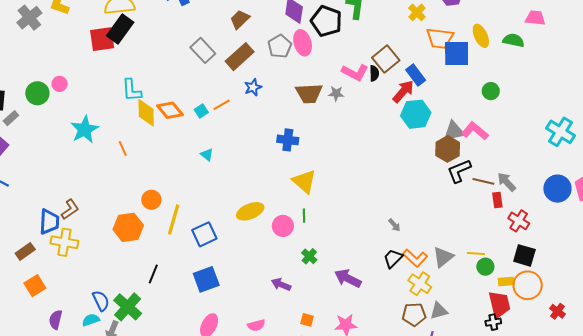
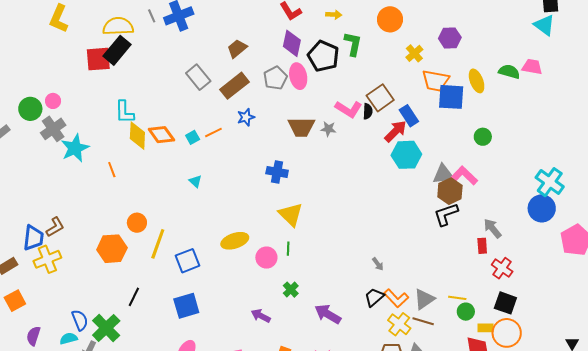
gray cross: (29, 18) -> (53, 129), moved
green semicircle: (513, 40) -> (509, 72), moved
brown hexagon: (448, 149) -> (450, 191), moved
brown line: (483, 181) -> (423, 321), moved
blue circle: (557, 189) -> (542, 208), moved
yellow cross: (64, 242) -> (47, 259), turned -36

